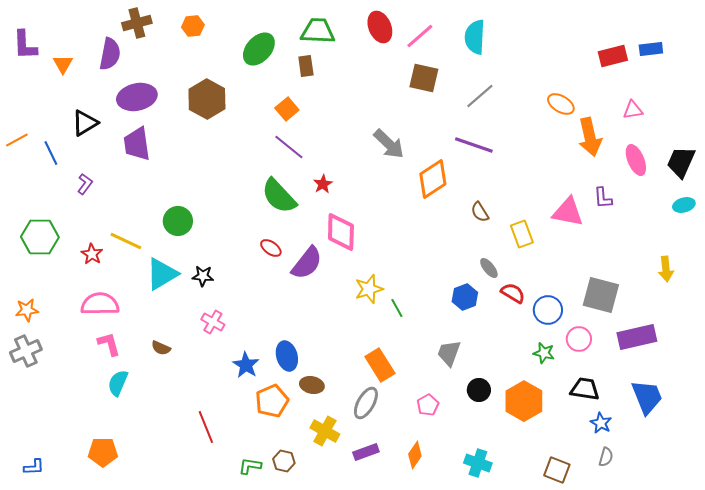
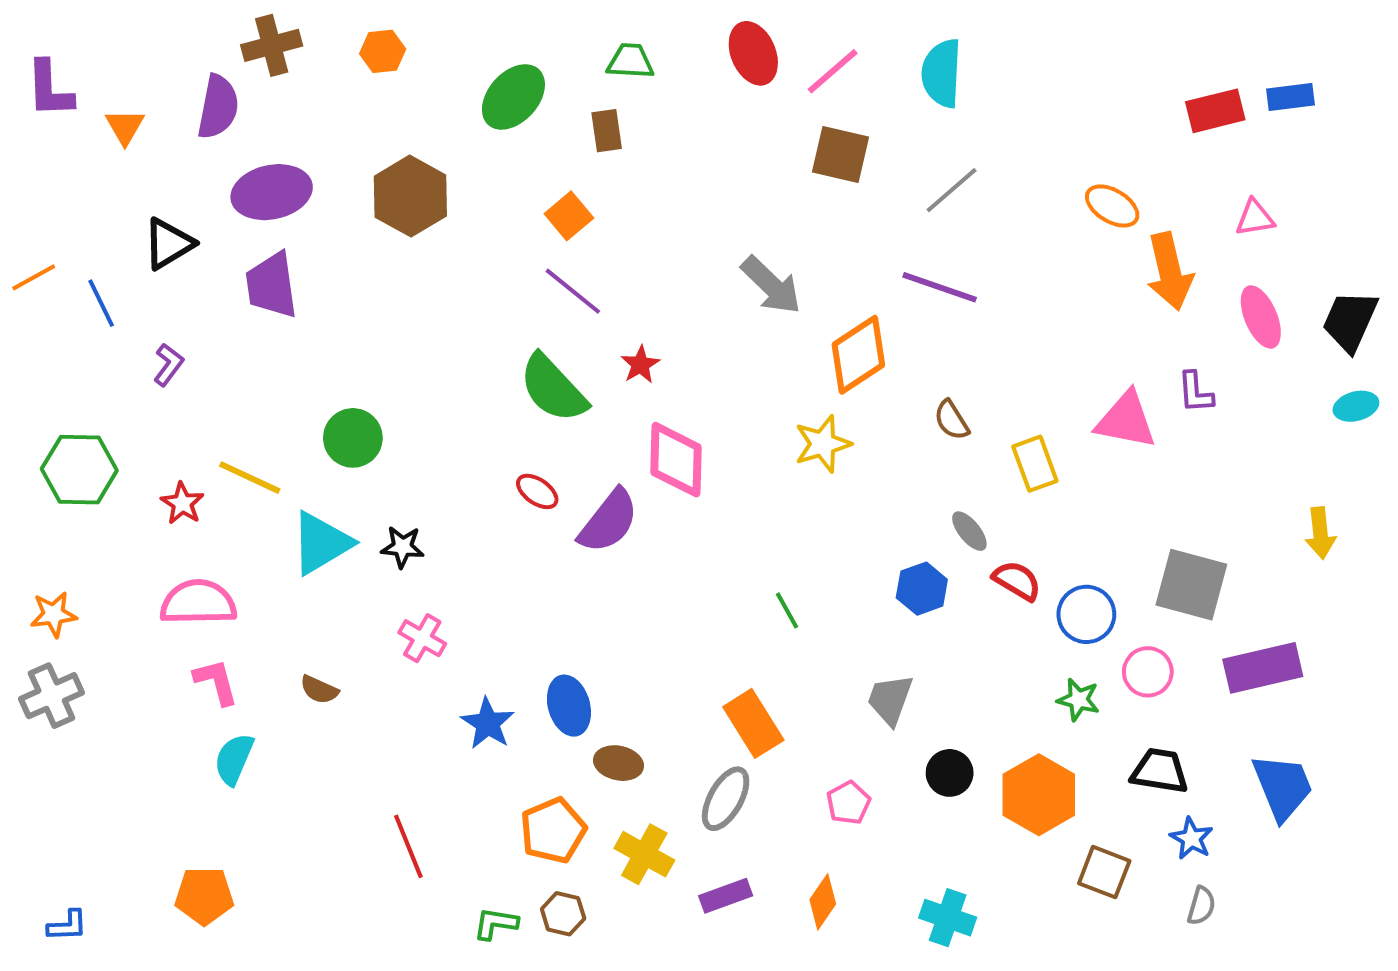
green trapezoid: (318, 31) -> (630, 61), size x0.7
yellow star: (369, 289) -> (823, 444), moved
orange pentagon: (272, 401) -> (553, 830), moved
brown square: (557, 470) -> (1104, 872), moved

